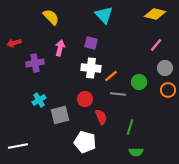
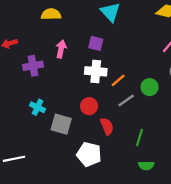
yellow semicircle: (51, 17) -> (51, 14), turned -48
gray line: (118, 94) -> (126, 101), turned -42
cyan cross: (39, 100) -> (38, 107), turned -32
gray square: (60, 115) -> (61, 124), turned 30

